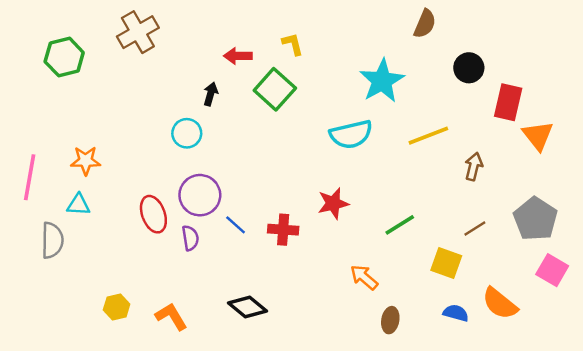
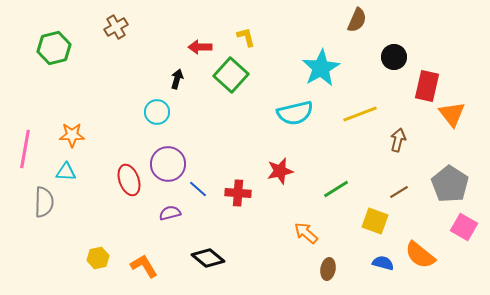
brown cross: (138, 32) -> (116, 27), size x0.7
purple semicircle: (190, 238) -> (170, 213), moved, turned -95

